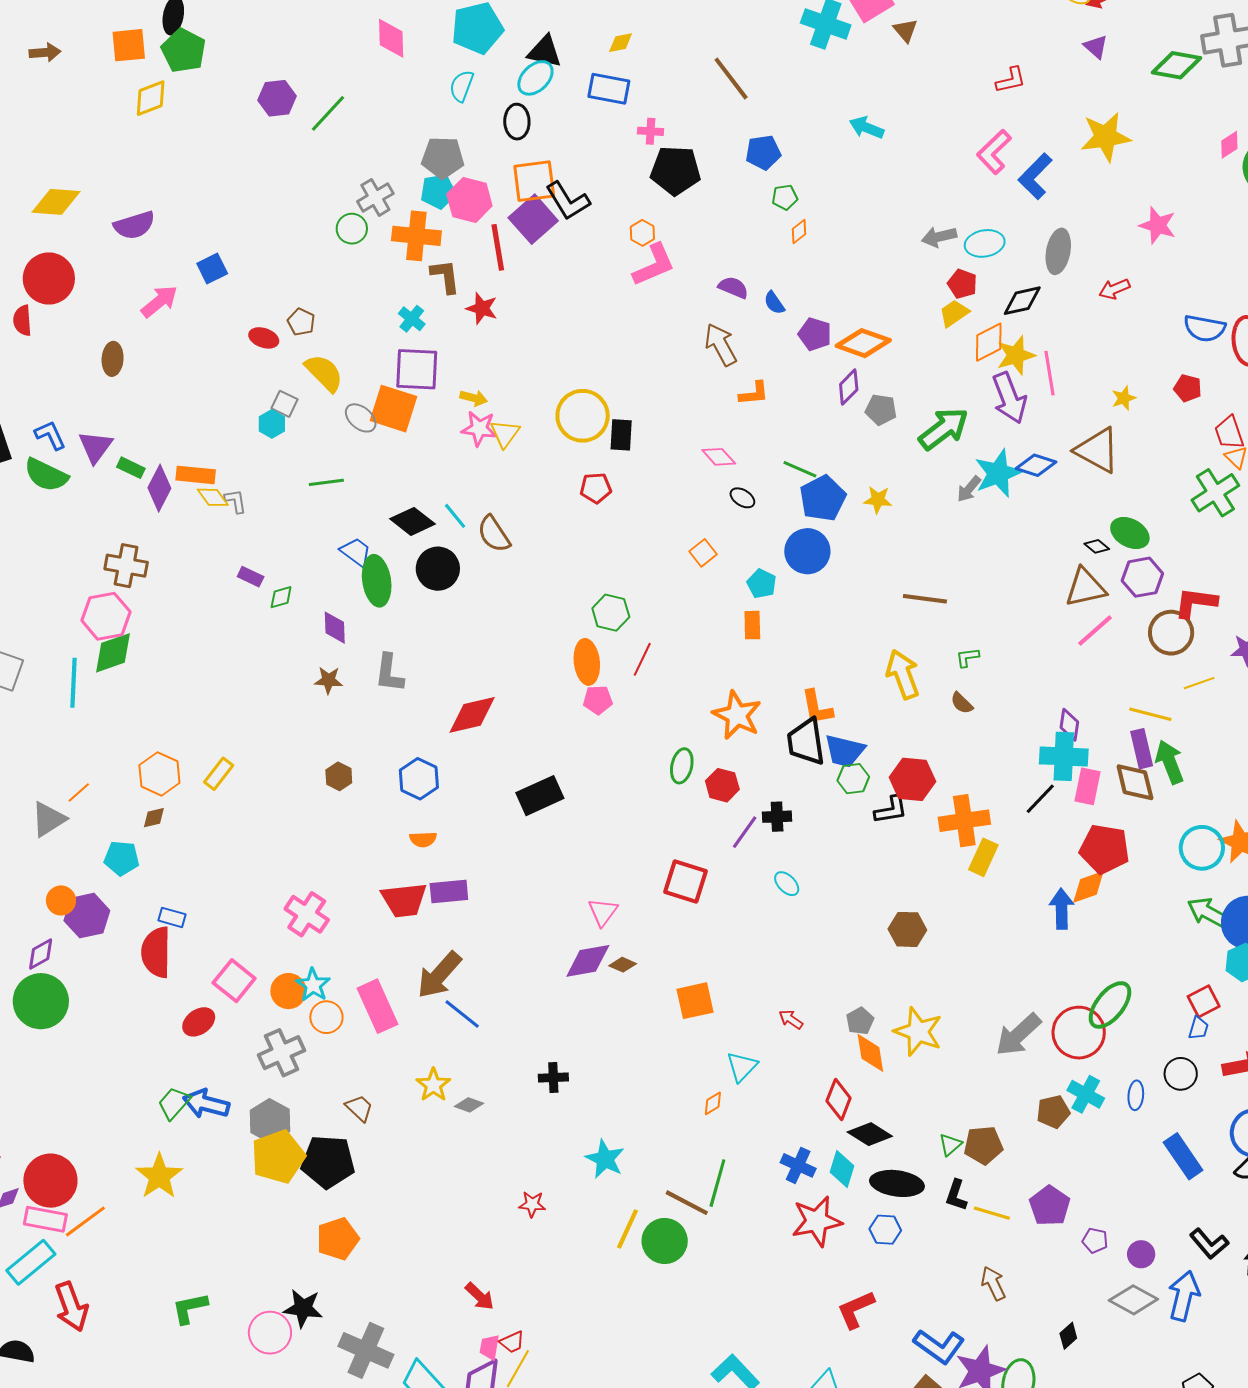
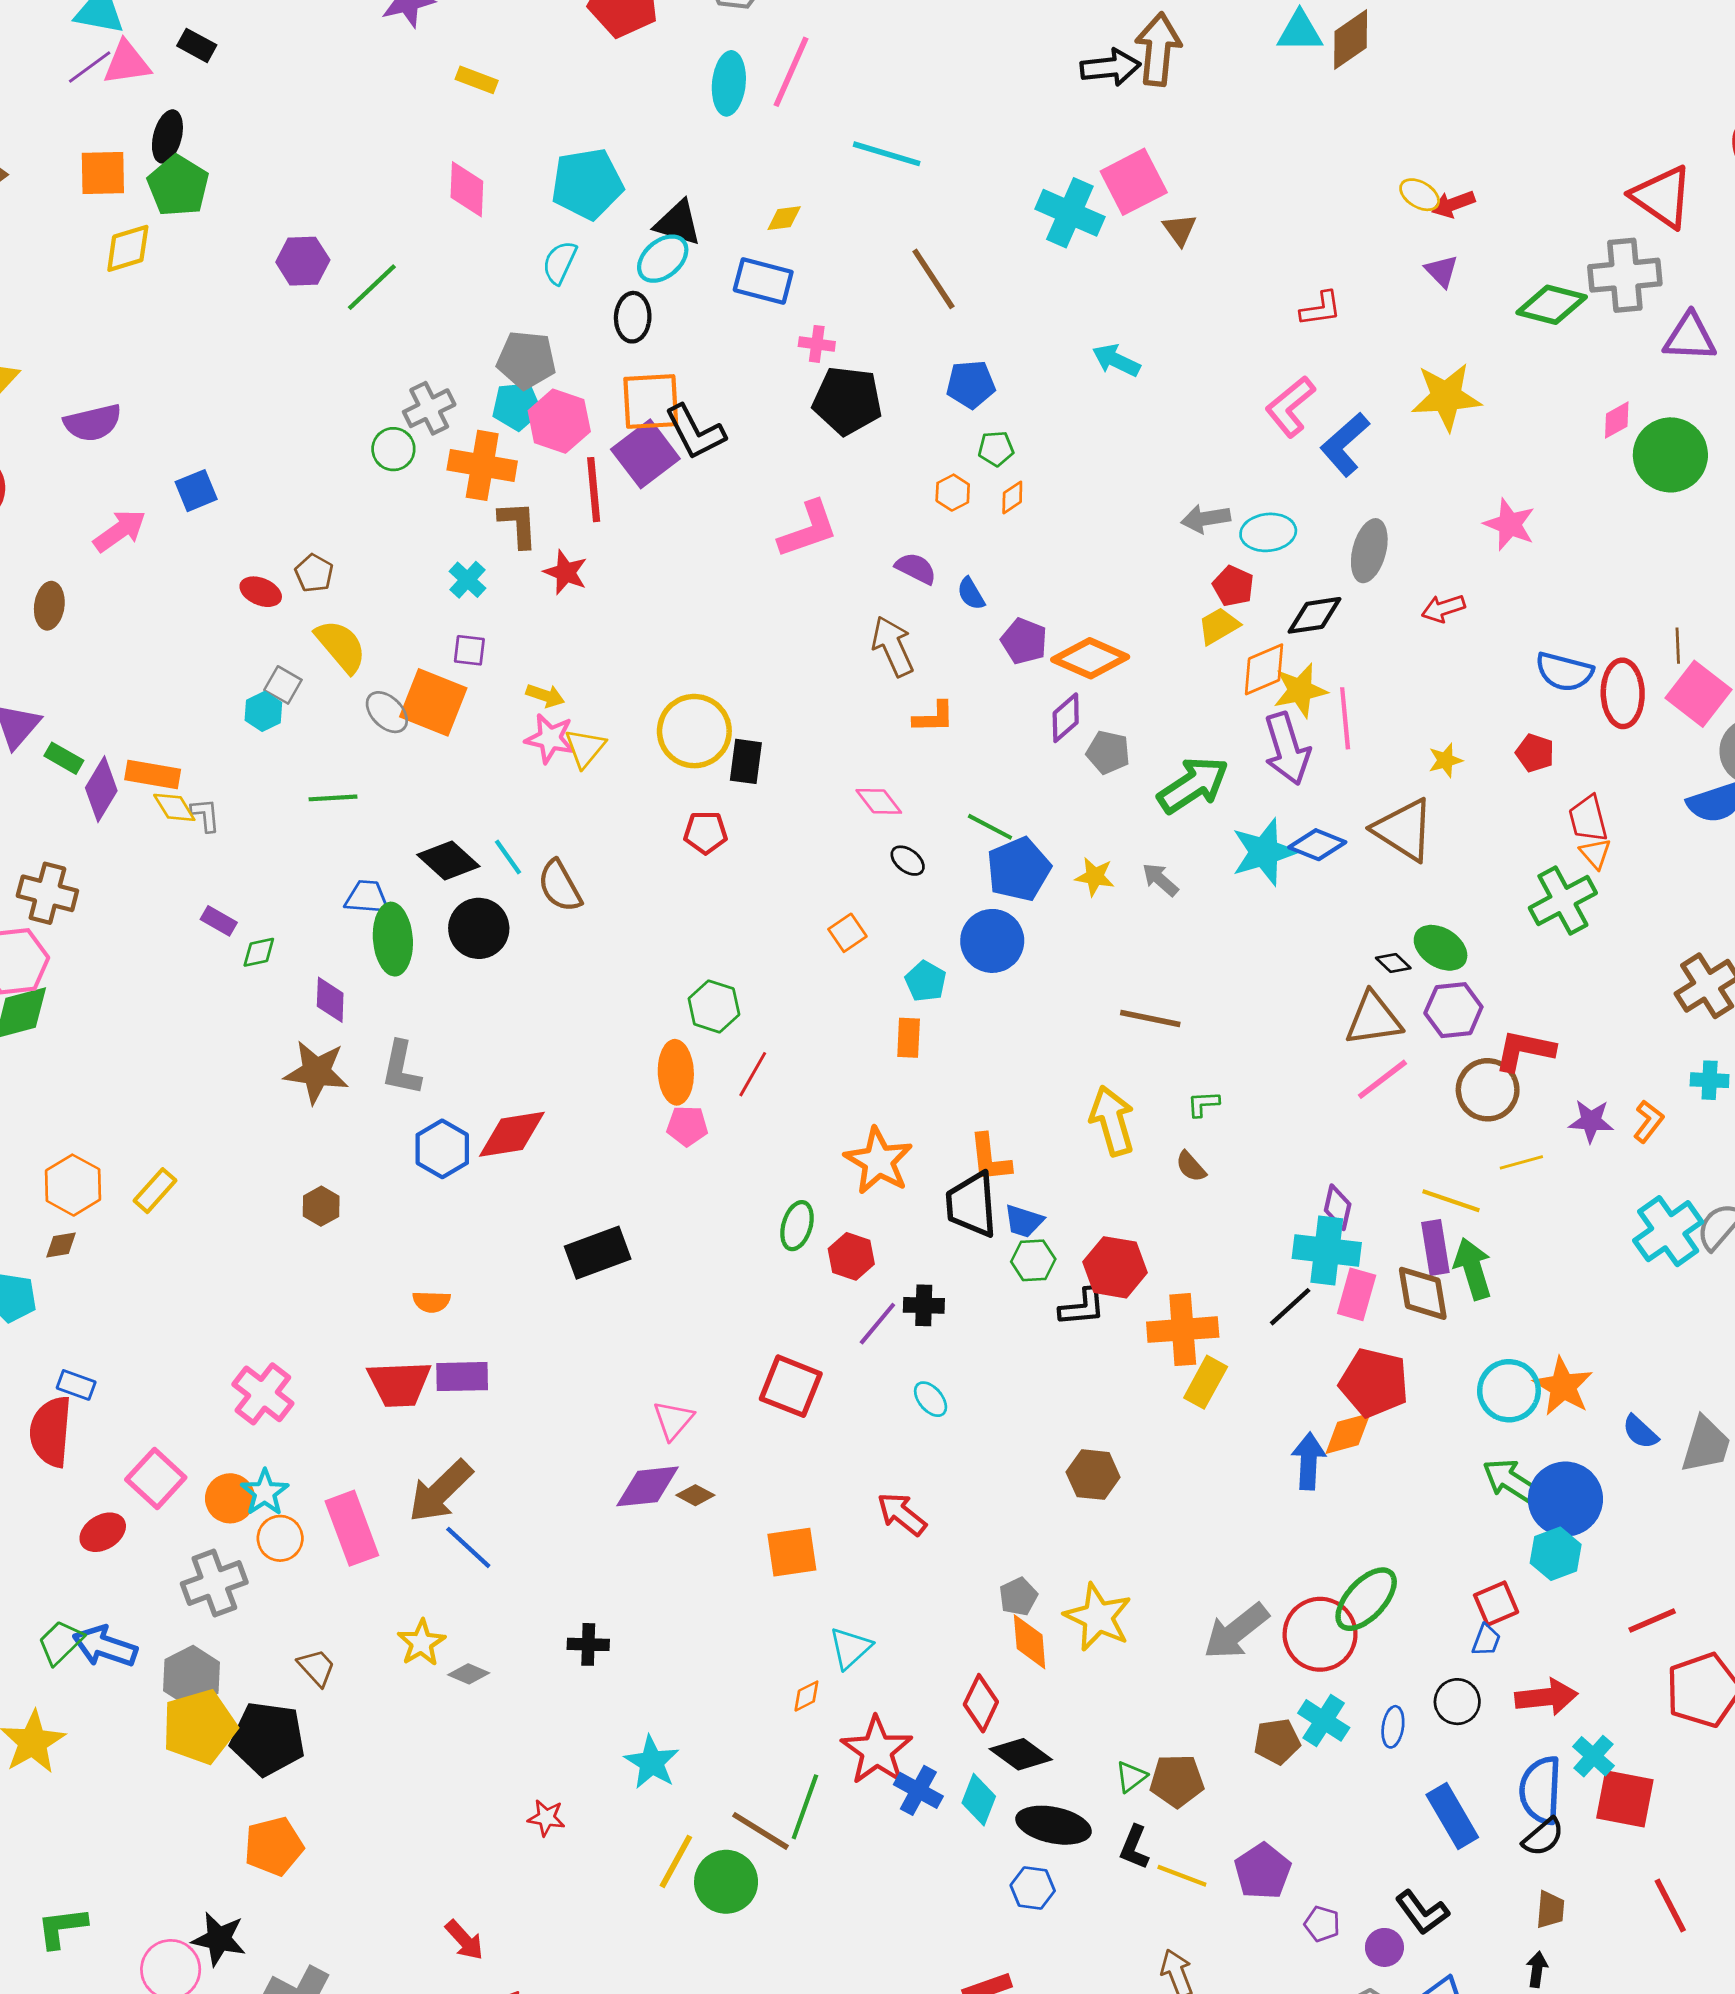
orange hexagon: (642, 233) -> (953, 493), moved
purple square: (417, 369) -> (469, 650), size x0.5
gray arrow: (969, 489) -> (1160, 880), moved, turned 88
blue trapezoid: (356, 552) -> (367, 897), turned -36
brown star: (329, 680) -> (316, 1072), size x1.6
blue trapezoid: (845, 751) -> (1024, 1221), size x0.7
blue hexagon: (419, 779) -> (442, 1149), moved
red arrow: (791, 1019) -> (902, 1514), moved, size x1.5
red star: (817, 1221) -> (877, 1750), moved, turned -30
black L-shape: (1209, 1244) -> (1422, 1912), moved

